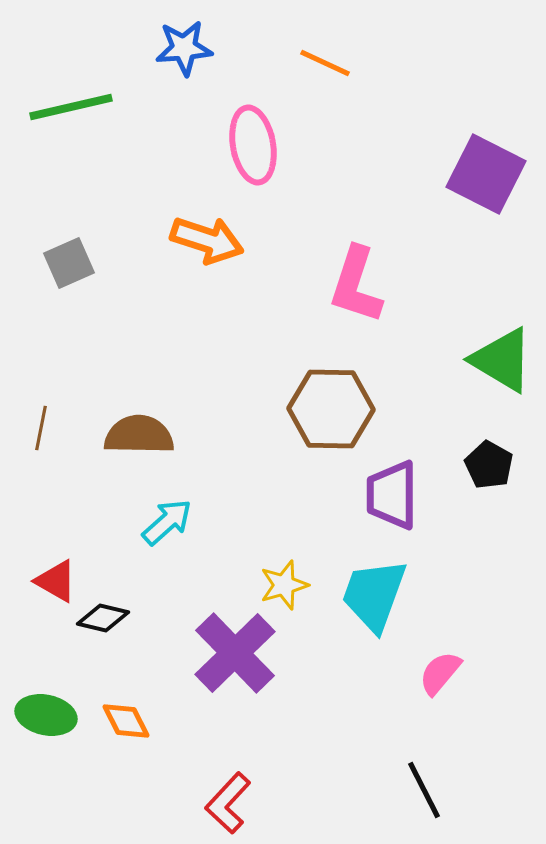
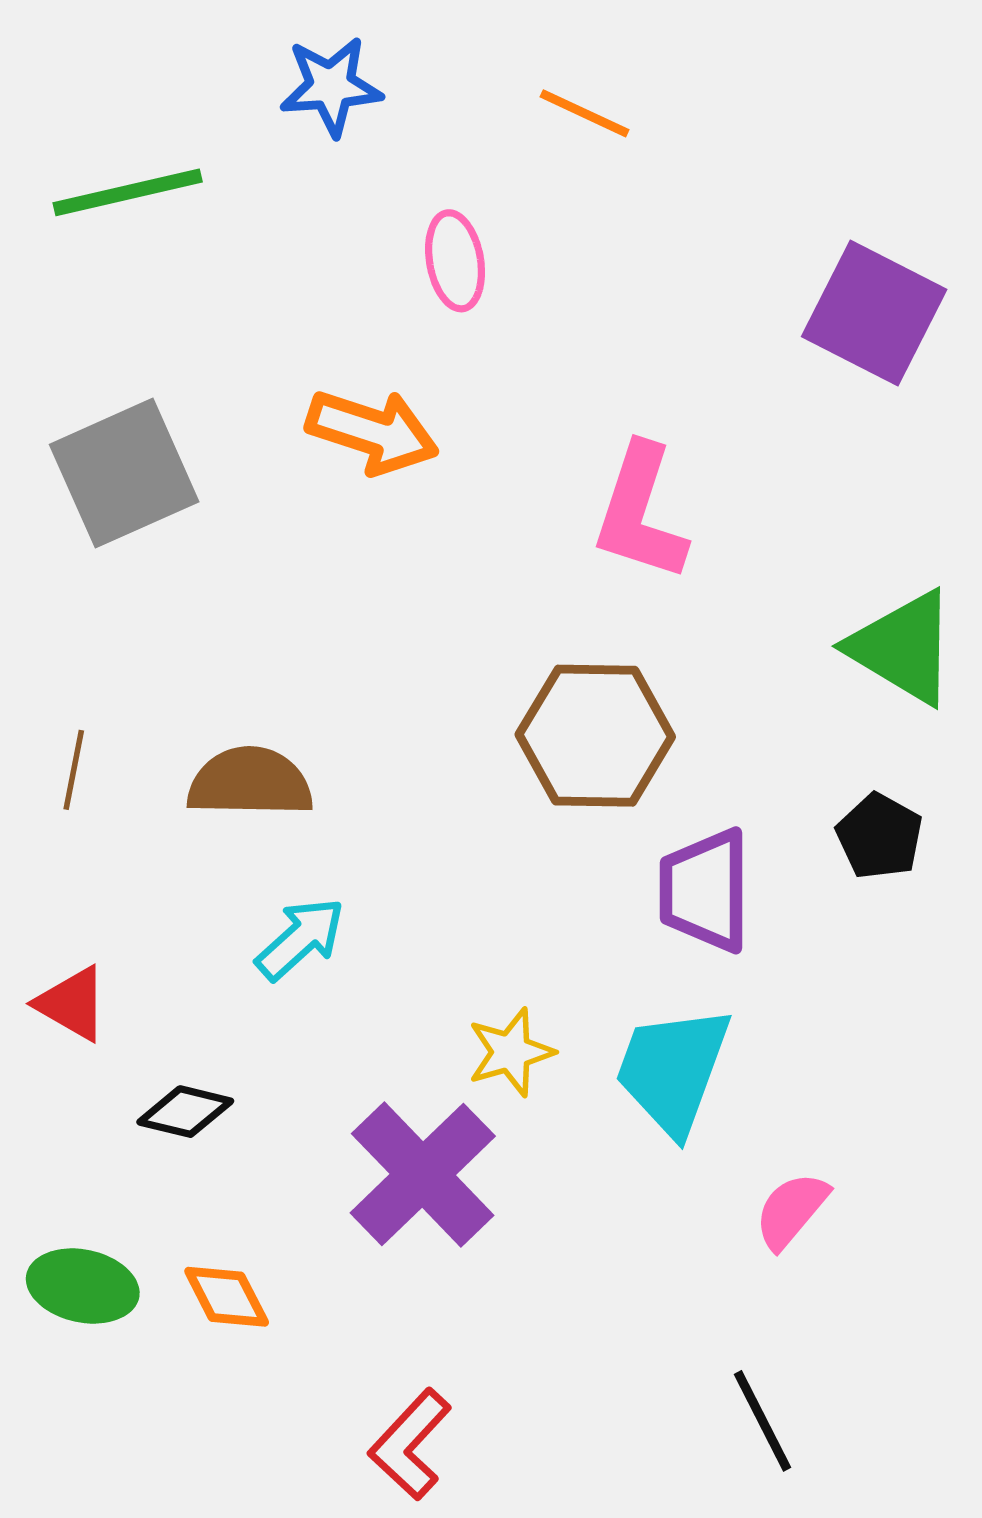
pink ellipse: (253, 145) -> (455, 261), size x0.7
gray square: (69, 263) -> (124, 473), size x1.6
red triangle: (56, 581) -> (72, 1004), moved

